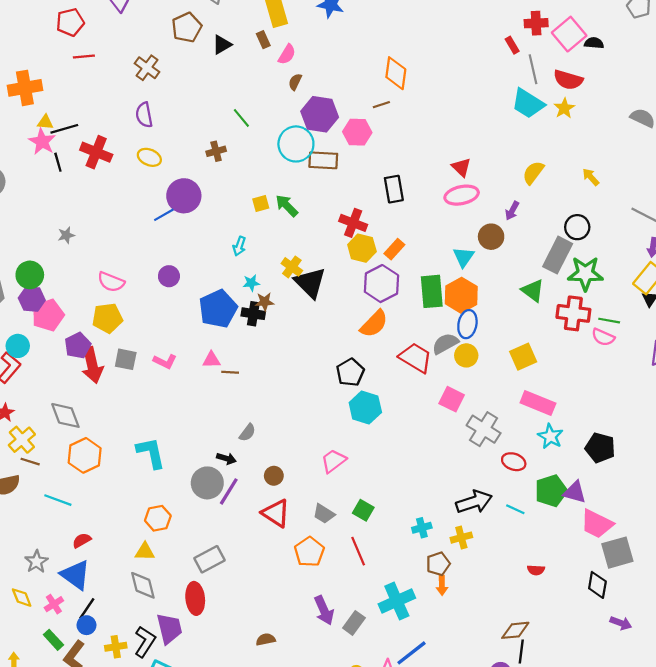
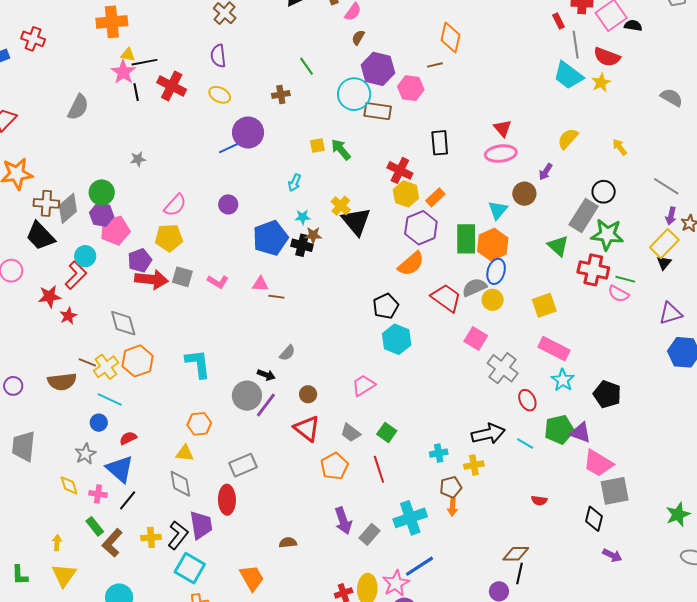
pink semicircle: (111, 282) -> (175, 205), turned -75
red arrow: (92, 365) -> (151, 279), turned -76
yellow cross: (22, 440) -> (106, 367), moved
red ellipse: (514, 462) -> (527, 400), turned 40
pink cross: (54, 604) -> (98, 494), turned 36
blue circle: (86, 625) -> (99, 423), moved

